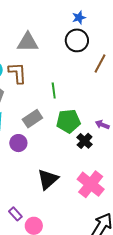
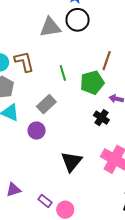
gray triangle: (28, 42) -> (50, 27), moved
brown line: (100, 63) -> (107, 61), moved
green pentagon: (68, 121) -> (92, 82), moved

